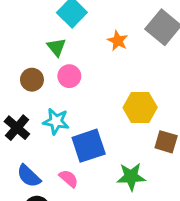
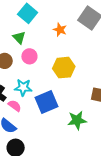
yellow hexagon: (140, 107) -> (64, 68), moved
pink semicircle: (69, 179) -> (15, 106), moved

